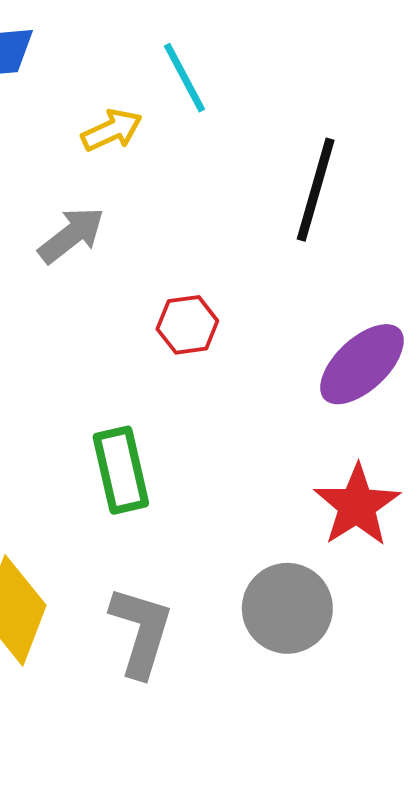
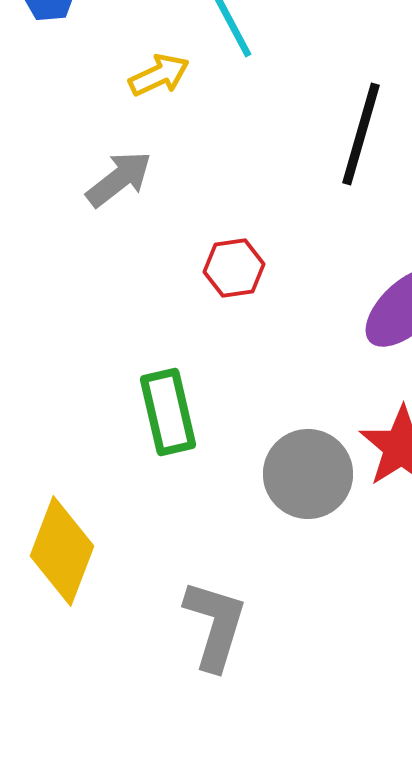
gray circle: (287, 608) -> (308, 474), moved
gray L-shape: (141, 632) -> (215, 625), moved

